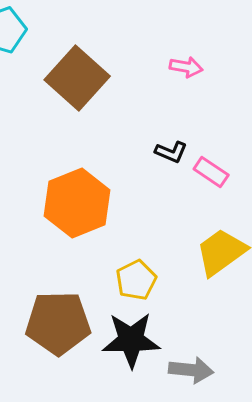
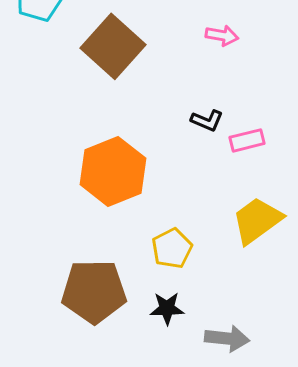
pink rectangle: (211, 172) -> (247, 140), turned -48
black star: (131, 340) -> (167, 308), size x0.6

